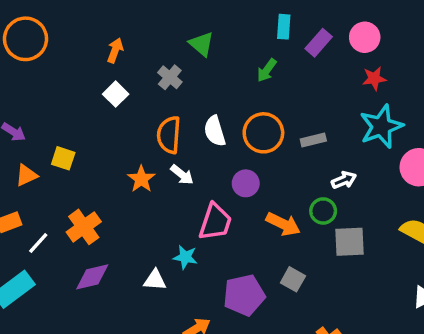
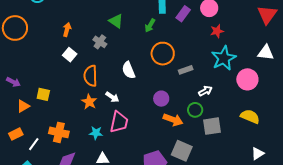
green arrow: (267, 70) -> (150, 25), moved
orange circle: (263, 133) -> (163, 54), moved
orange semicircle: (169, 135) -> (90, 76), moved
purple circle: (246, 183) -> (161, 99), moved
pink trapezoid: (215, 222) -> (119, 122), moved
orange cross: (84, 227) -> (59, 132), turned -36
cyan star: (185, 257) -> (96, 133), moved
gray square: (293, 279) -> (182, 151), size x1.5

